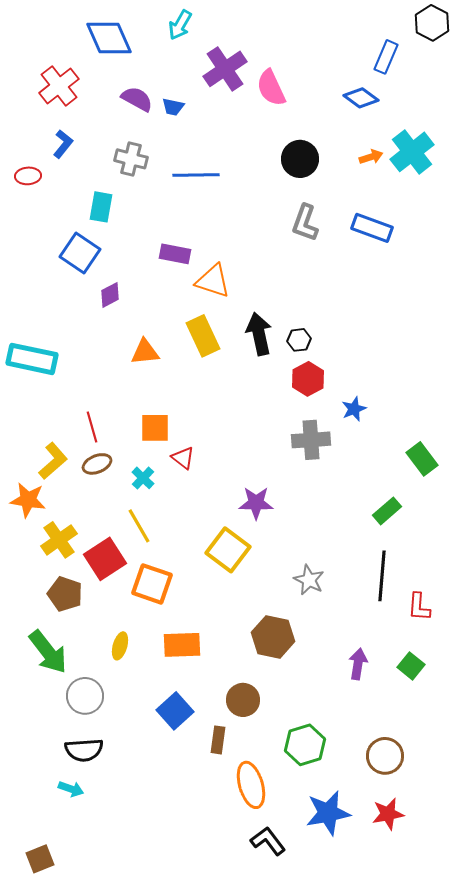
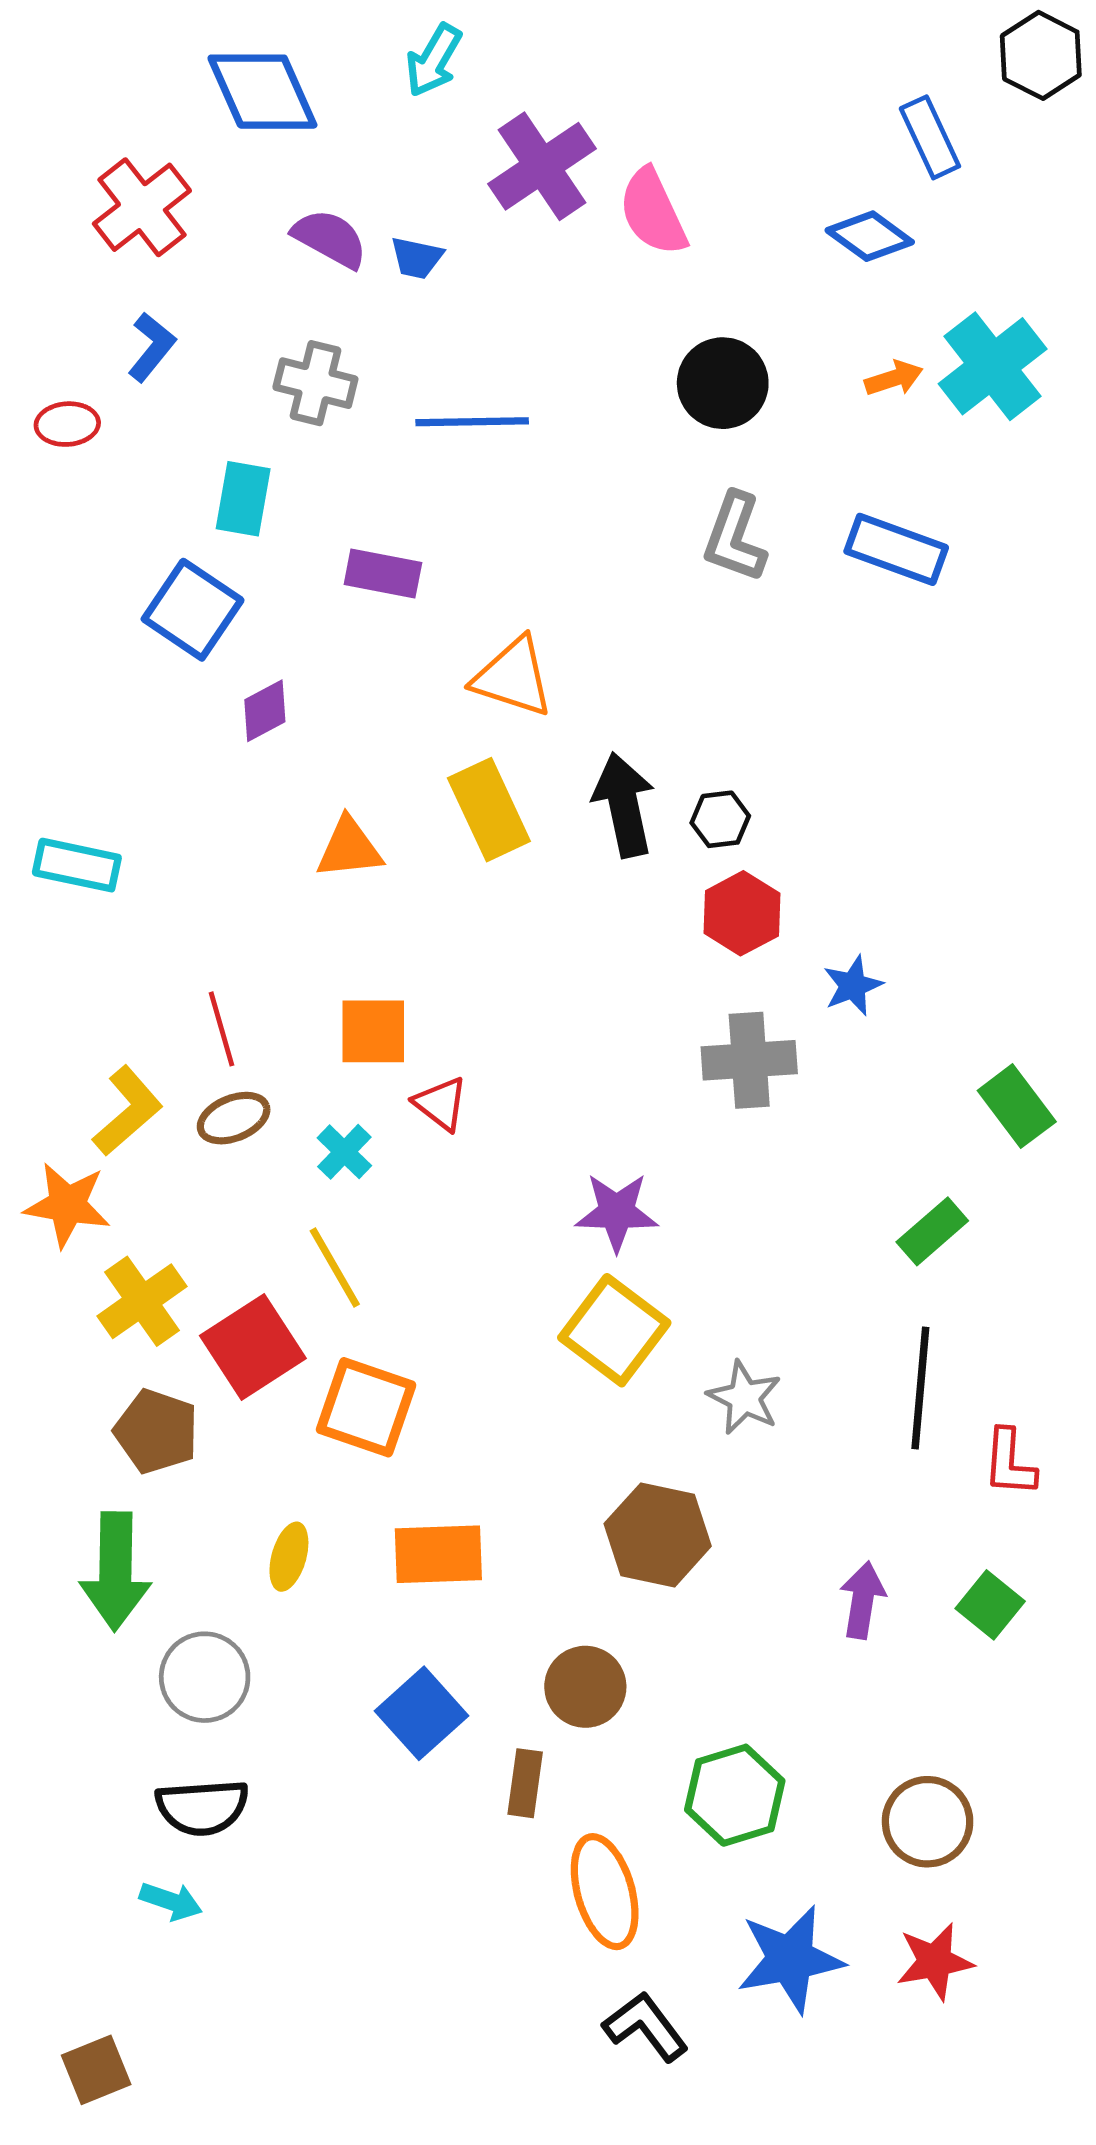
blue rectangle: (386, 57) -> (930, 137), turned -48
purple rectangle: (175, 254) -> (383, 573), moved
cyan rectangle: (32, 359) -> (77, 865), size x0.7
yellow square: (228, 550) -> (614, 1330), moved
green arrow: (48, 652) -> (115, 1571), turned 39

